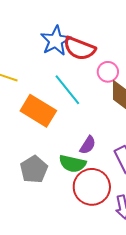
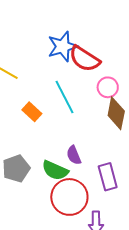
orange rectangle: (38, 111) -> (32, 112), size x0.6
purple semicircle: (88, 145) -> (74, 155), turned 114

